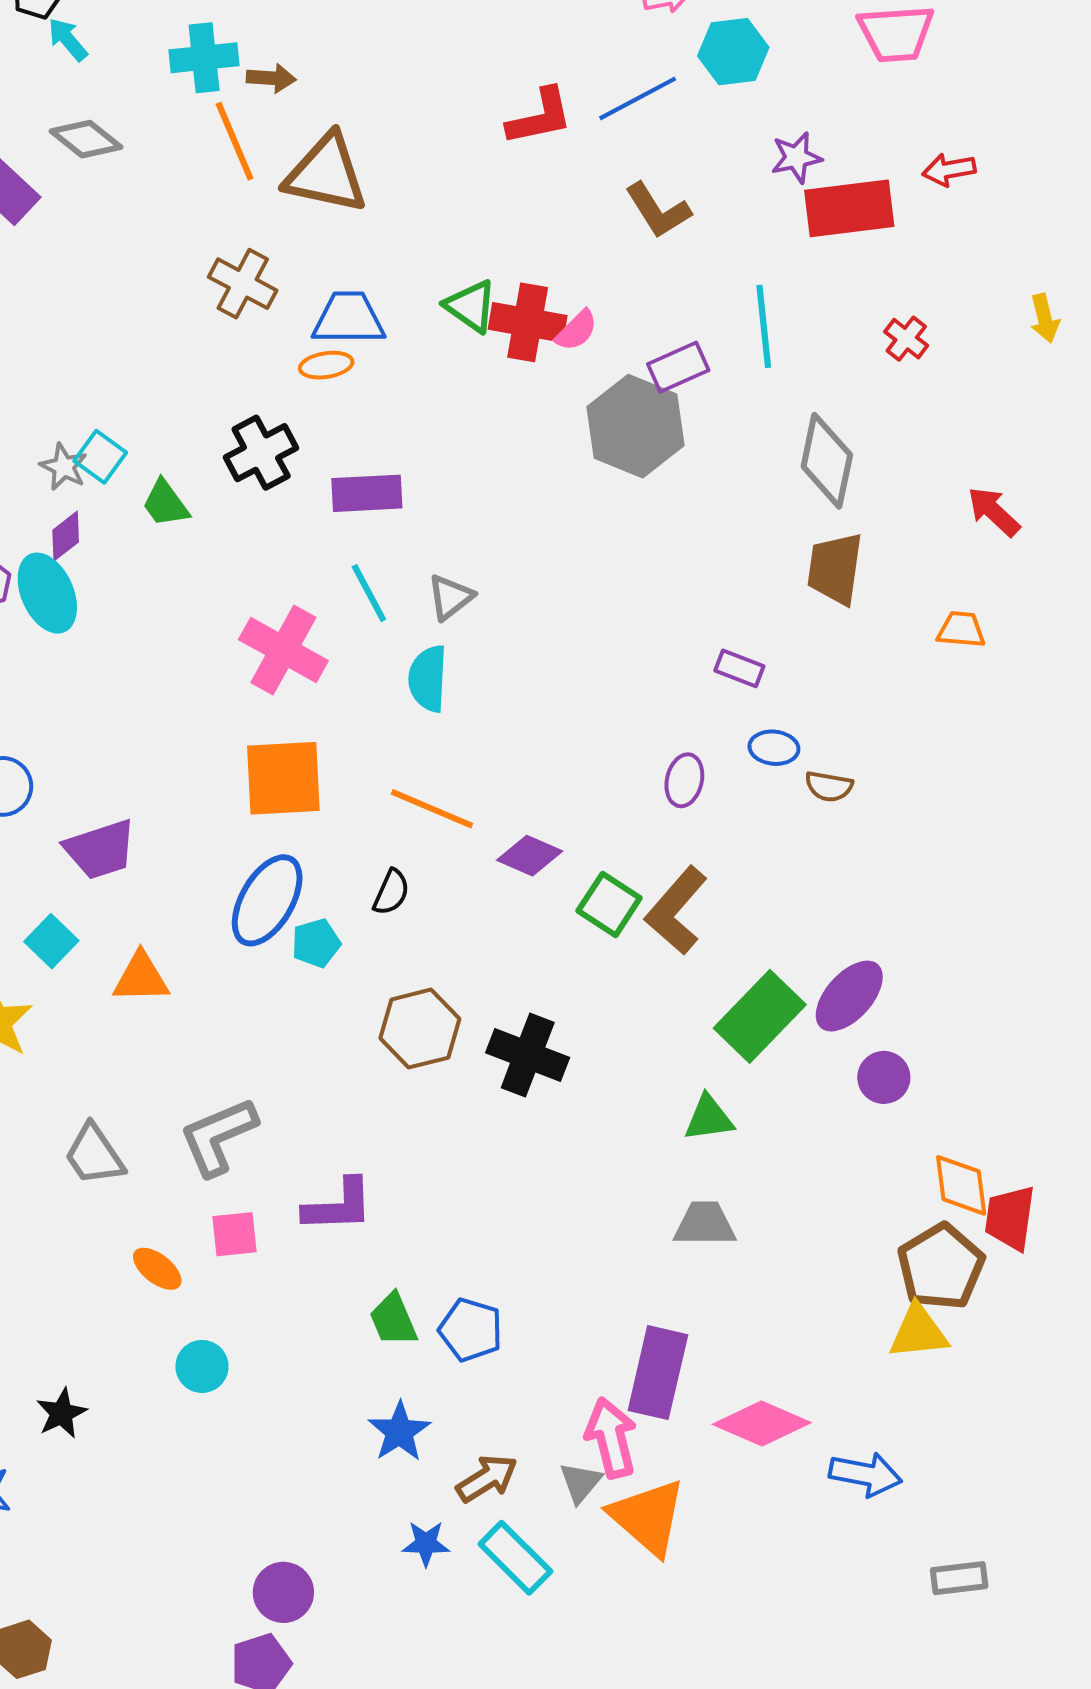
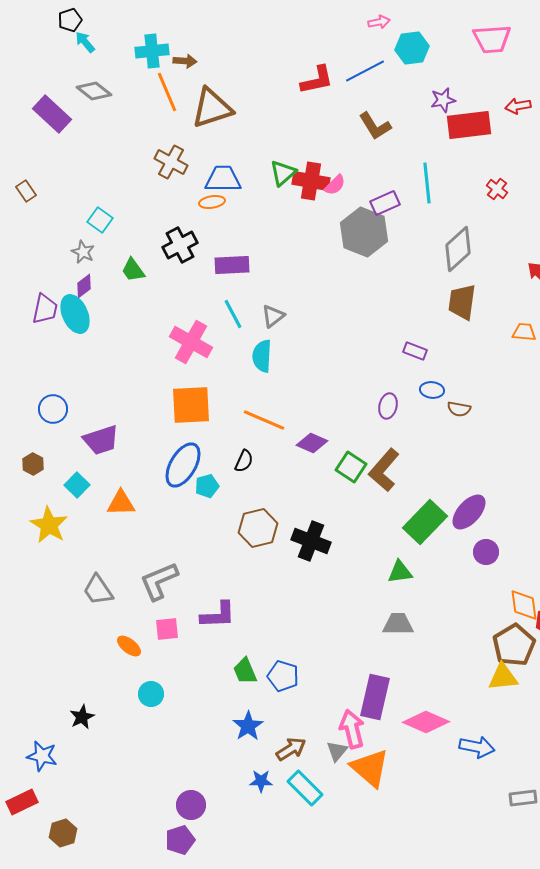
brown triangle: (326, 174) -> (212, 108), turned -30
green triangle: (471, 306) -> (283, 173), turned 44
cyan square: (100, 457) -> (100, 220), moved
gray diamond: (827, 461) -> (458, 249), turned 36

